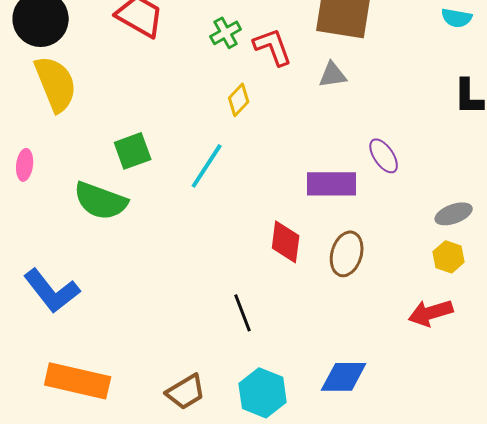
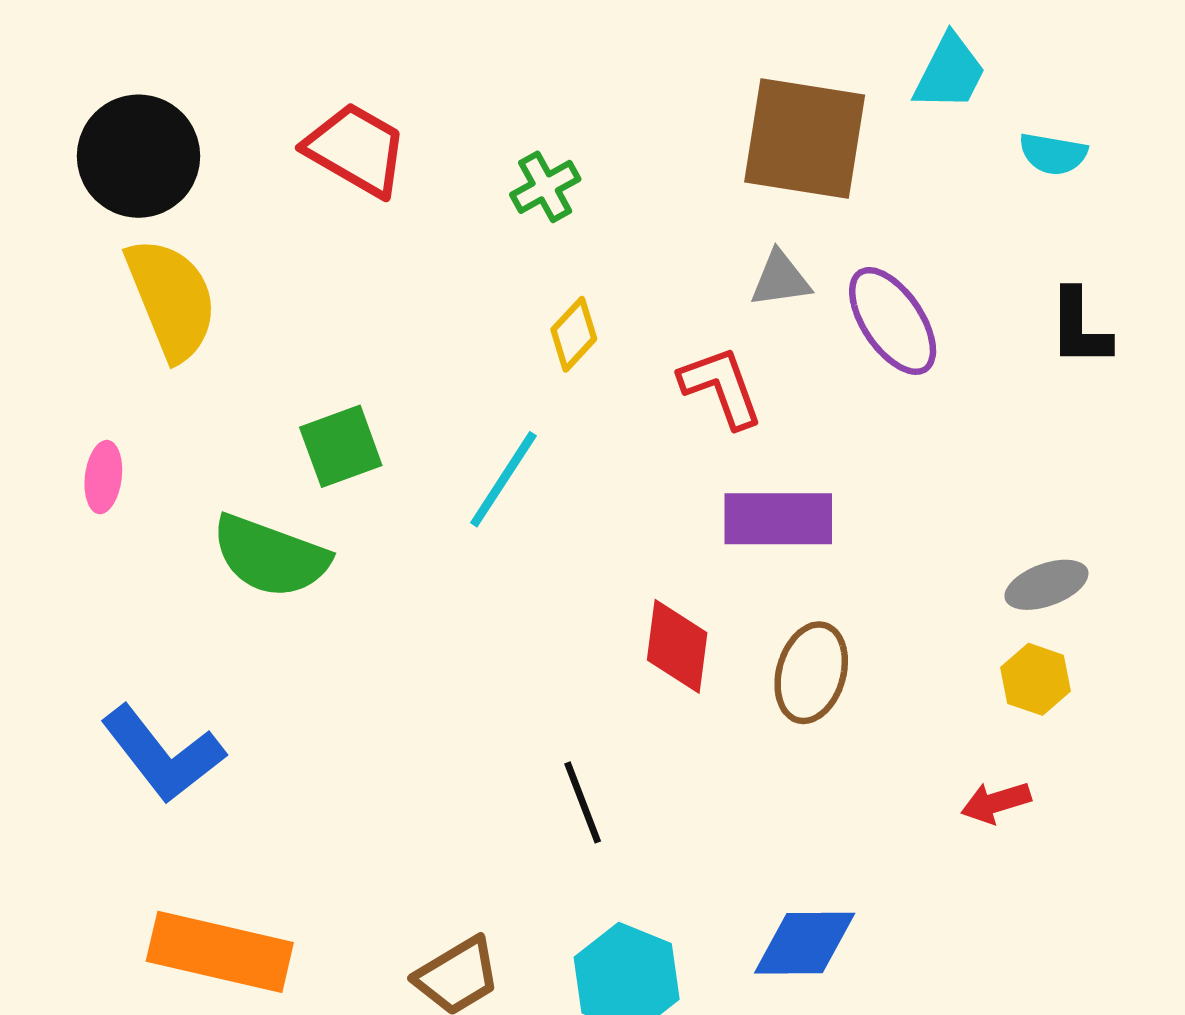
red L-shape: (273, 47) -> (721, 387), moved
purple ellipse: (384, 156) -> (893, 321), moved, size x1.4
red arrow: (431, 313) -> (996, 802), size x0.7

